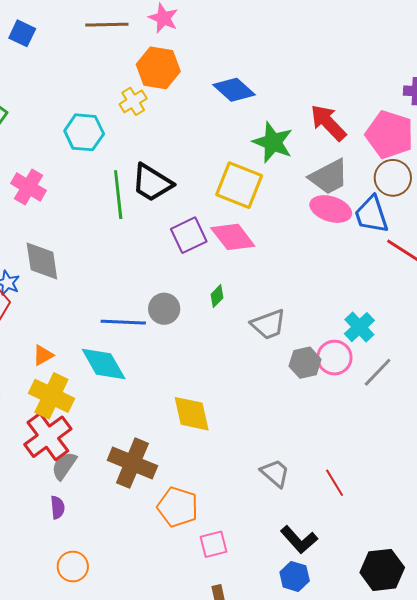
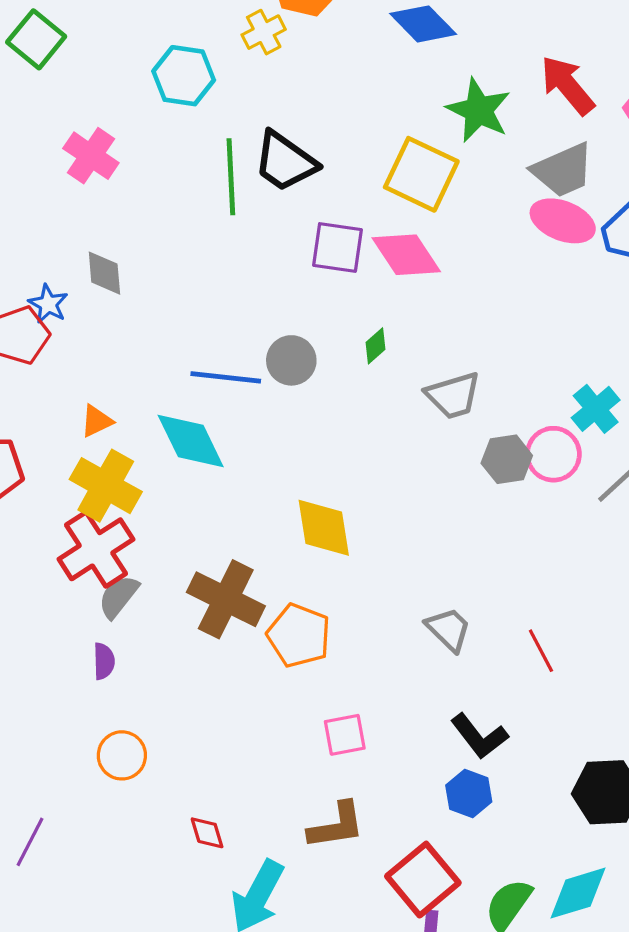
purple square: (189, 235) -> (337, 247), turned 30
gray diamond: (42, 261) -> (104, 273), size x0.7
orange pentagon: (178, 507) -> (299, 635), moved

